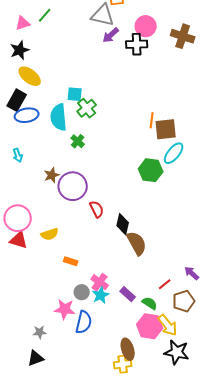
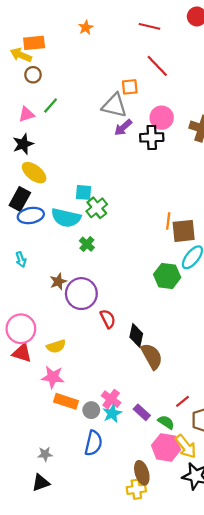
cyan semicircle: (59, 117) -> (66, 218), turned -72
orange rectangle: (71, 261) -> (66, 401), moved, size x1.5
pink star: (65, 309) -> (53, 377), moved

